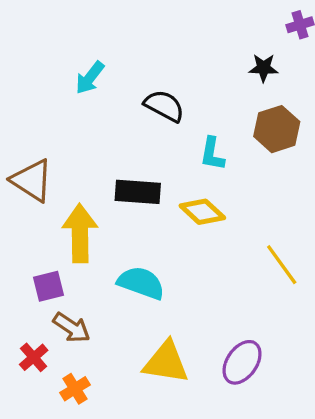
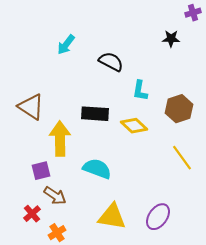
brown hexagon: (277, 129) -> (179, 109), moved

